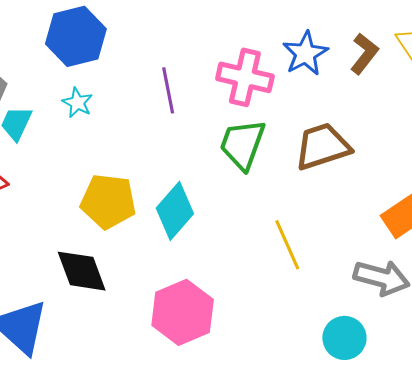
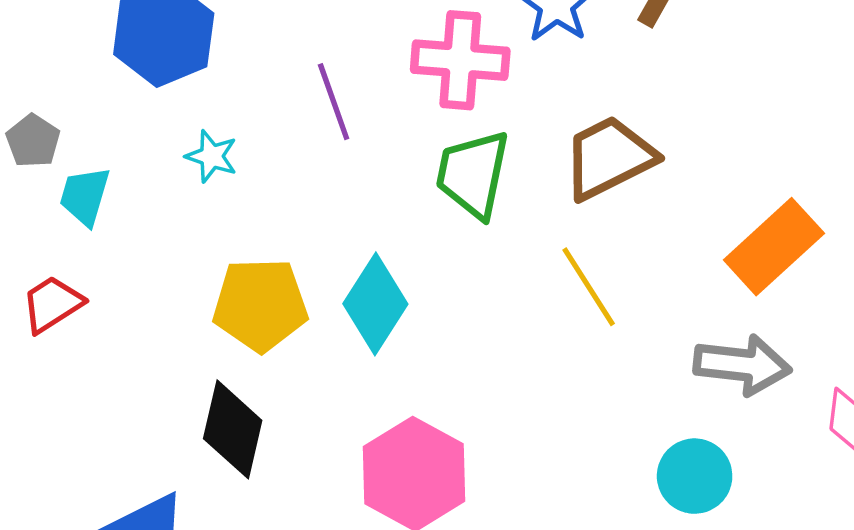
cyan star: (77, 103) -> (212, 156), moved
yellow line: (287, 245) -> (589, 287), moved
black diamond: (82, 271) -> (233, 429), turned 42

